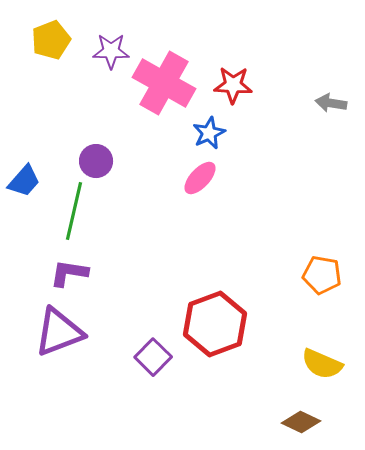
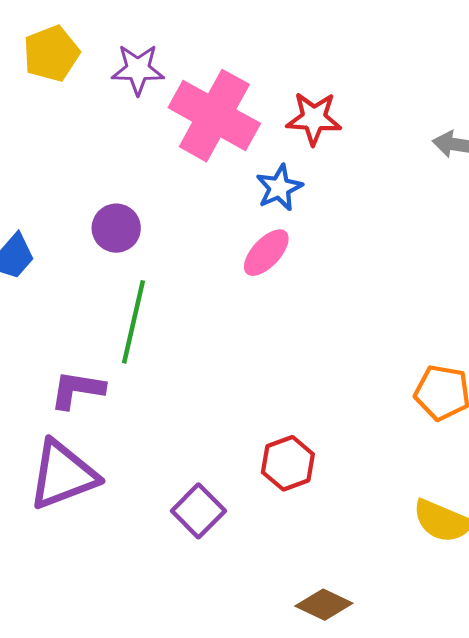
green line: (74, 211) -> (134, 322), moved
red hexagon: (215, 324) -> (288, 463), size x0.6
brown diamond: (301, 422) -> (324, 605), moved

